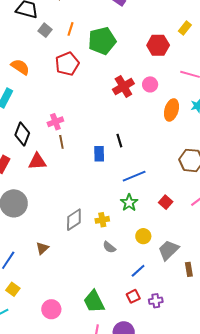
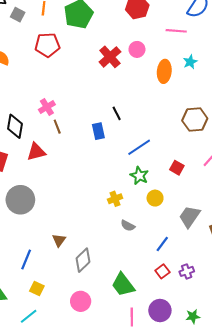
red pentagon: (67, 64) -> (47, 45), turned 30
gray diamond: (74, 220) -> (83, 260), moved
yellow circle: (143, 236) -> (155, 198), moved

